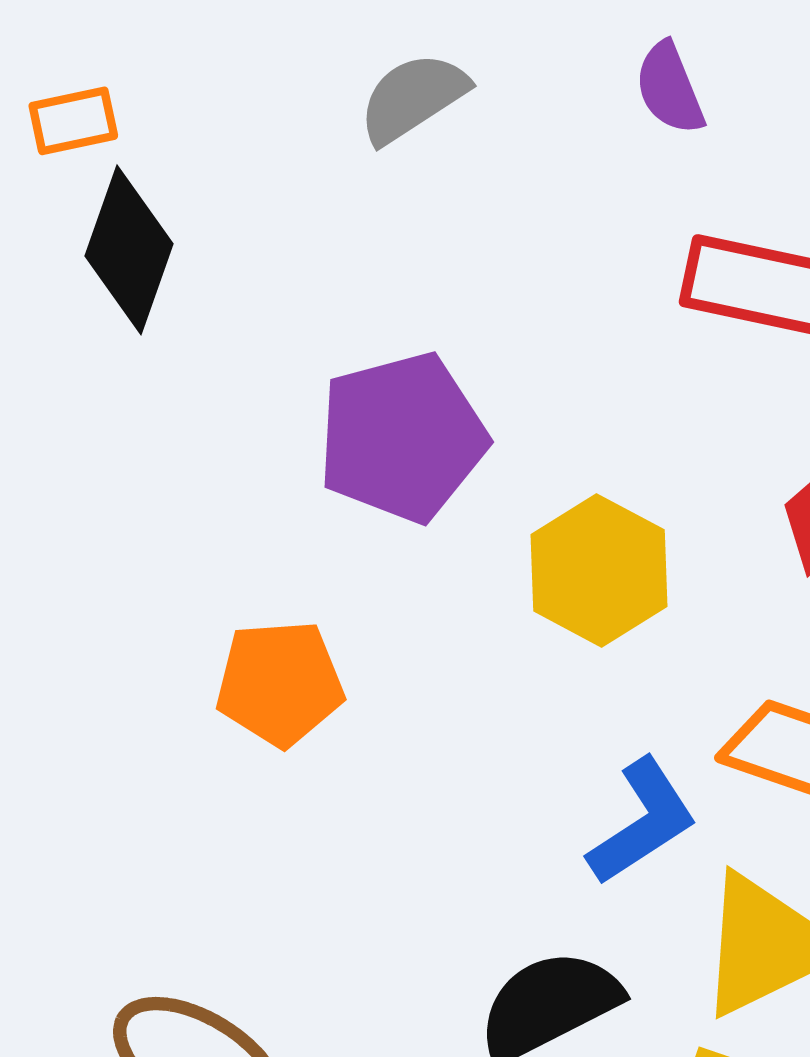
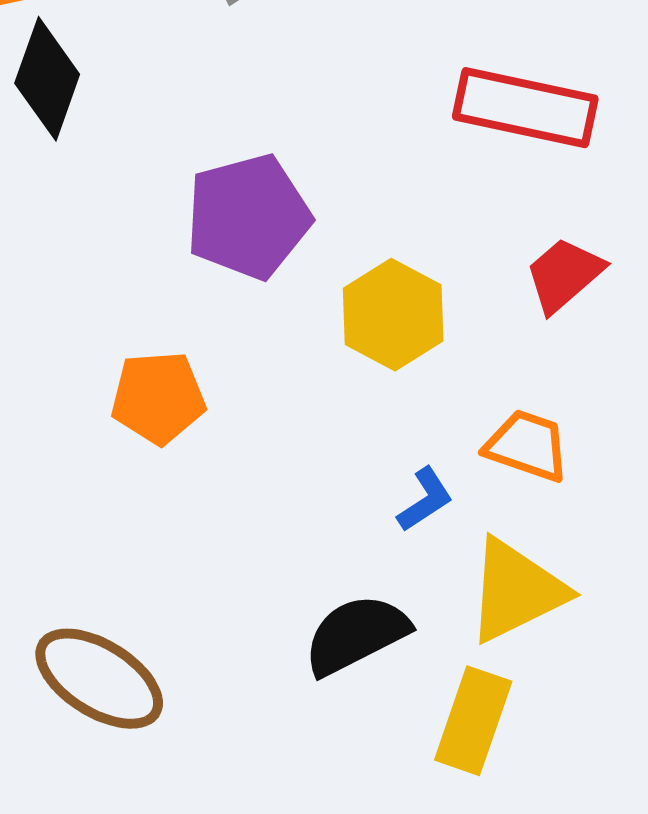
blue L-shape: (642, 822) -> (425, 500), size x0.7

